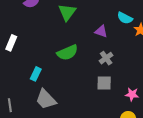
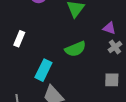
gray cross: (106, 58) -> (115, 47), moved
cyan rectangle: (36, 74) -> (43, 70), size x1.5

